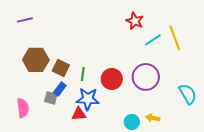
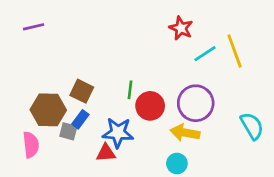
brown hexagon: (36, 60) -> (48, 110), moved
green line: (83, 74) -> (130, 90), moved
yellow arrow: (153, 118) -> (185, 133), moved, size x1.5

